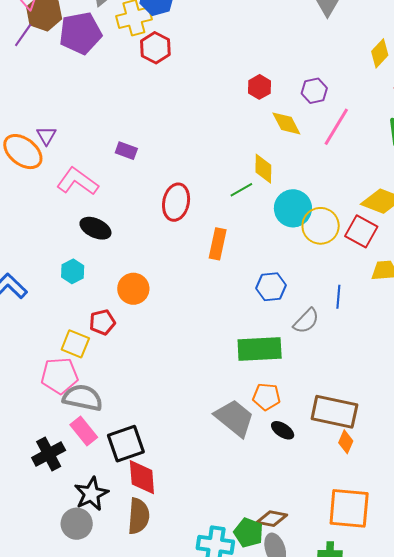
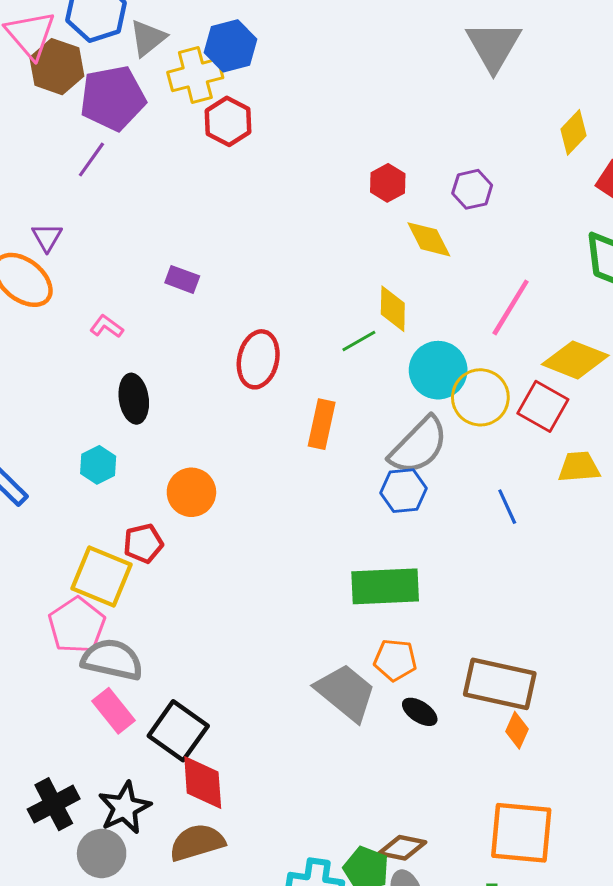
purple line: (23, 35) -> (91, 160), moved
pink line: (336, 127) -> (511, 307), moved
purple triangle: (46, 136) -> (47, 237), moved
pink L-shape: (77, 181) -> (107, 326), size x0.5
black ellipse: (95, 228) -> (134, 399), turned 56
blue line: (338, 297) -> (507, 507), turned -30
gray semicircle: (306, 321) -> (419, 446), moved, size x1.5
yellow square: (75, 344) -> (101, 577), size x1.4
pink pentagon: (59, 376) -> (77, 625), turned -30
black square: (126, 444) -> (178, 731), turned -36
black cross: (49, 454) -> (54, 804), moved
brown semicircle: (139, 516) -> (197, 842), turned -111

